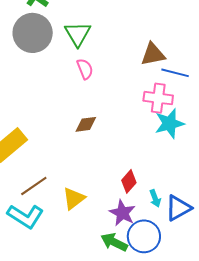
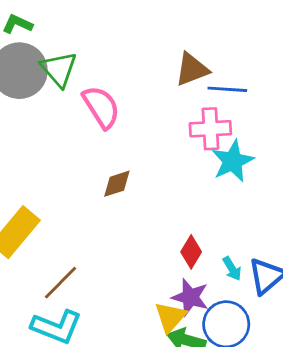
green triangle: (78, 34) -> (59, 69), moved
pink semicircle: (85, 69) -> (101, 107), size x1.5
yellow triangle: (74, 198) -> (170, 317), moved

